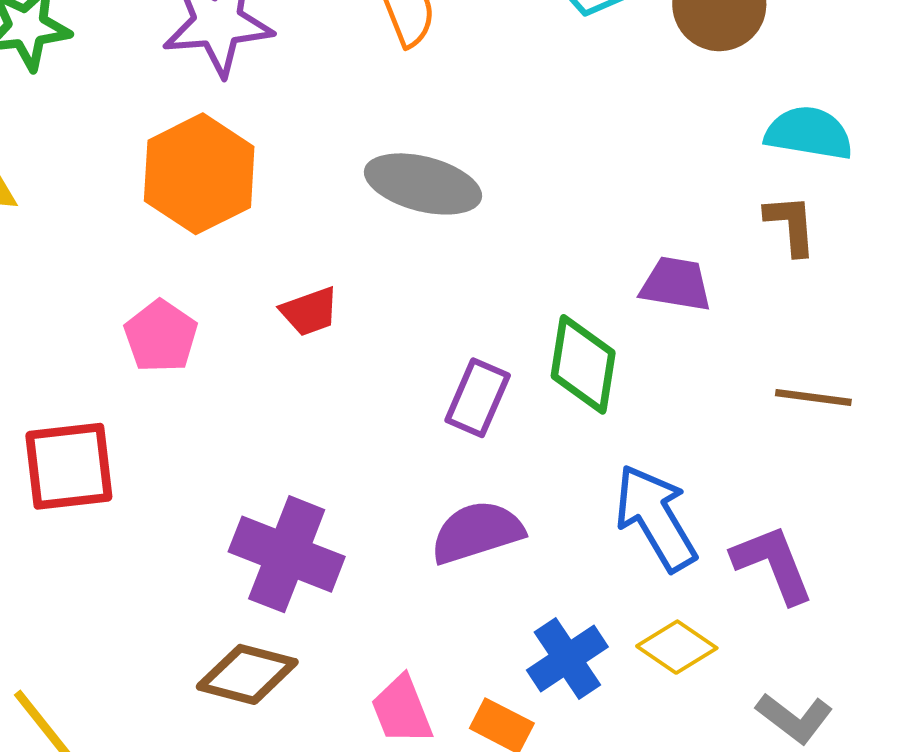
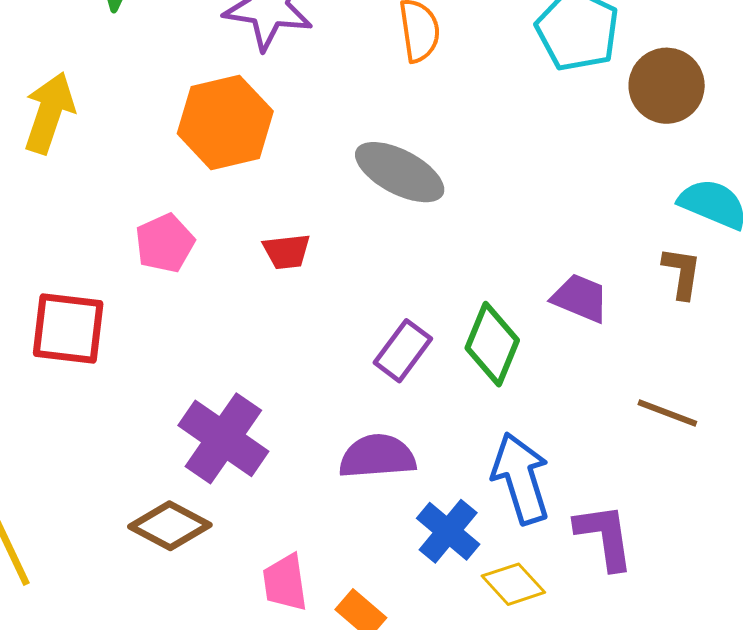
blue cross: (567, 659) -> (448, 531), moved, turned -30

